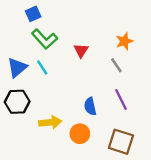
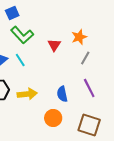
orange star: (124, 41) -> (79, 37), moved
gray line: (116, 65) -> (85, 58), turned 64
yellow arrow: (50, 122) -> (27, 94), moved

